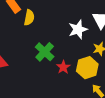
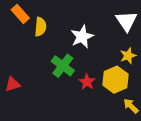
white star: (78, 29) -> (82, 37), moved

